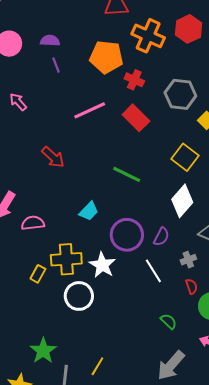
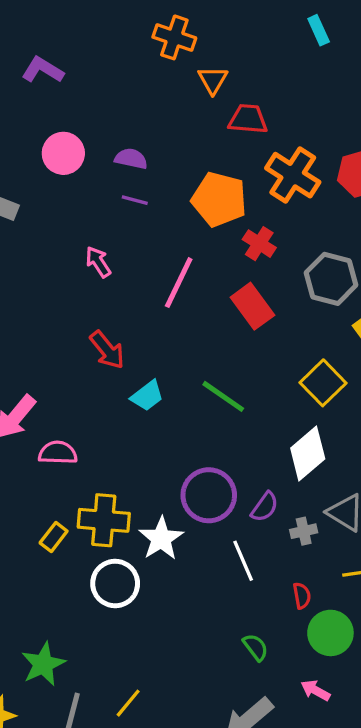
purple line: (56, 65) -> (135, 200), turned -63
pink arrow: (18, 102) -> (98, 262), moved
pink line: (90, 110) -> (179, 283), turned -48
cyan trapezoid: (89, 211) -> (147, 396), moved
gray cross: (188, 260) -> (304, 531), moved

